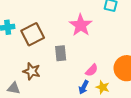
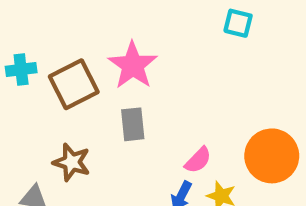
pink star: (81, 25) -> (133, 65), moved

